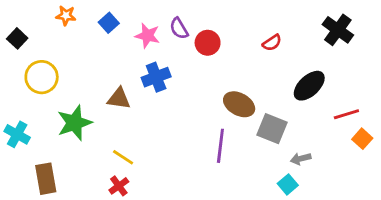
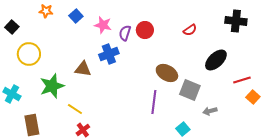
purple semicircle: (179, 28) -> (125, 33), moved, turned 49
black cross: (338, 30) -> (236, 21), turned -30
yellow line: (123, 157) -> (75, 109), moved
cyan square: (288, 184) -> (183, 129), moved

